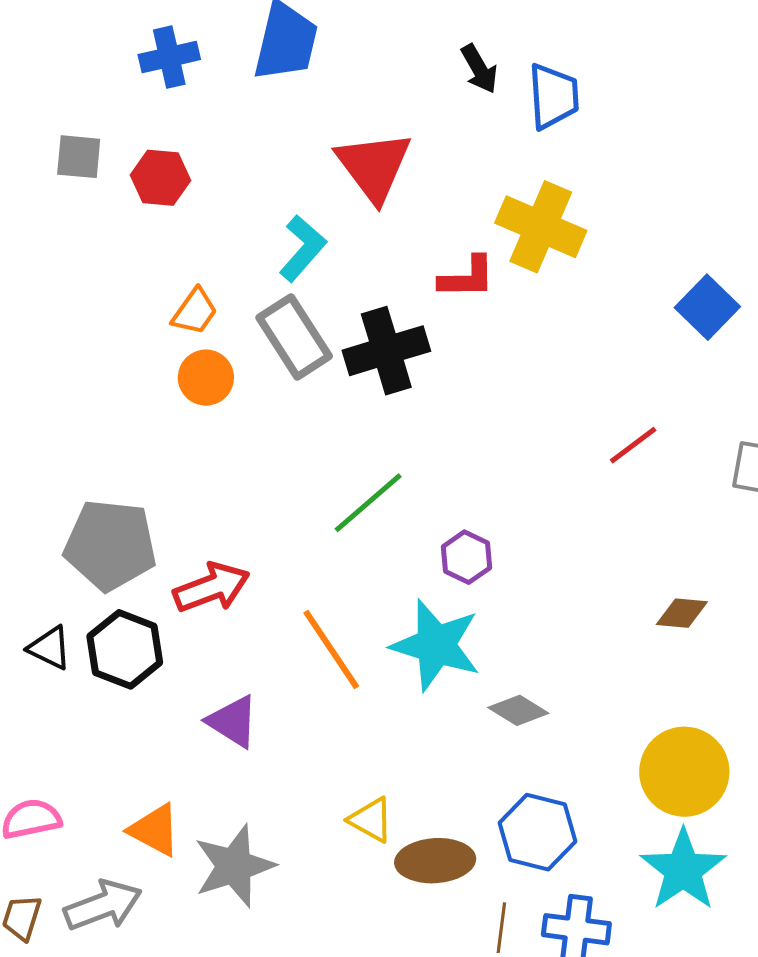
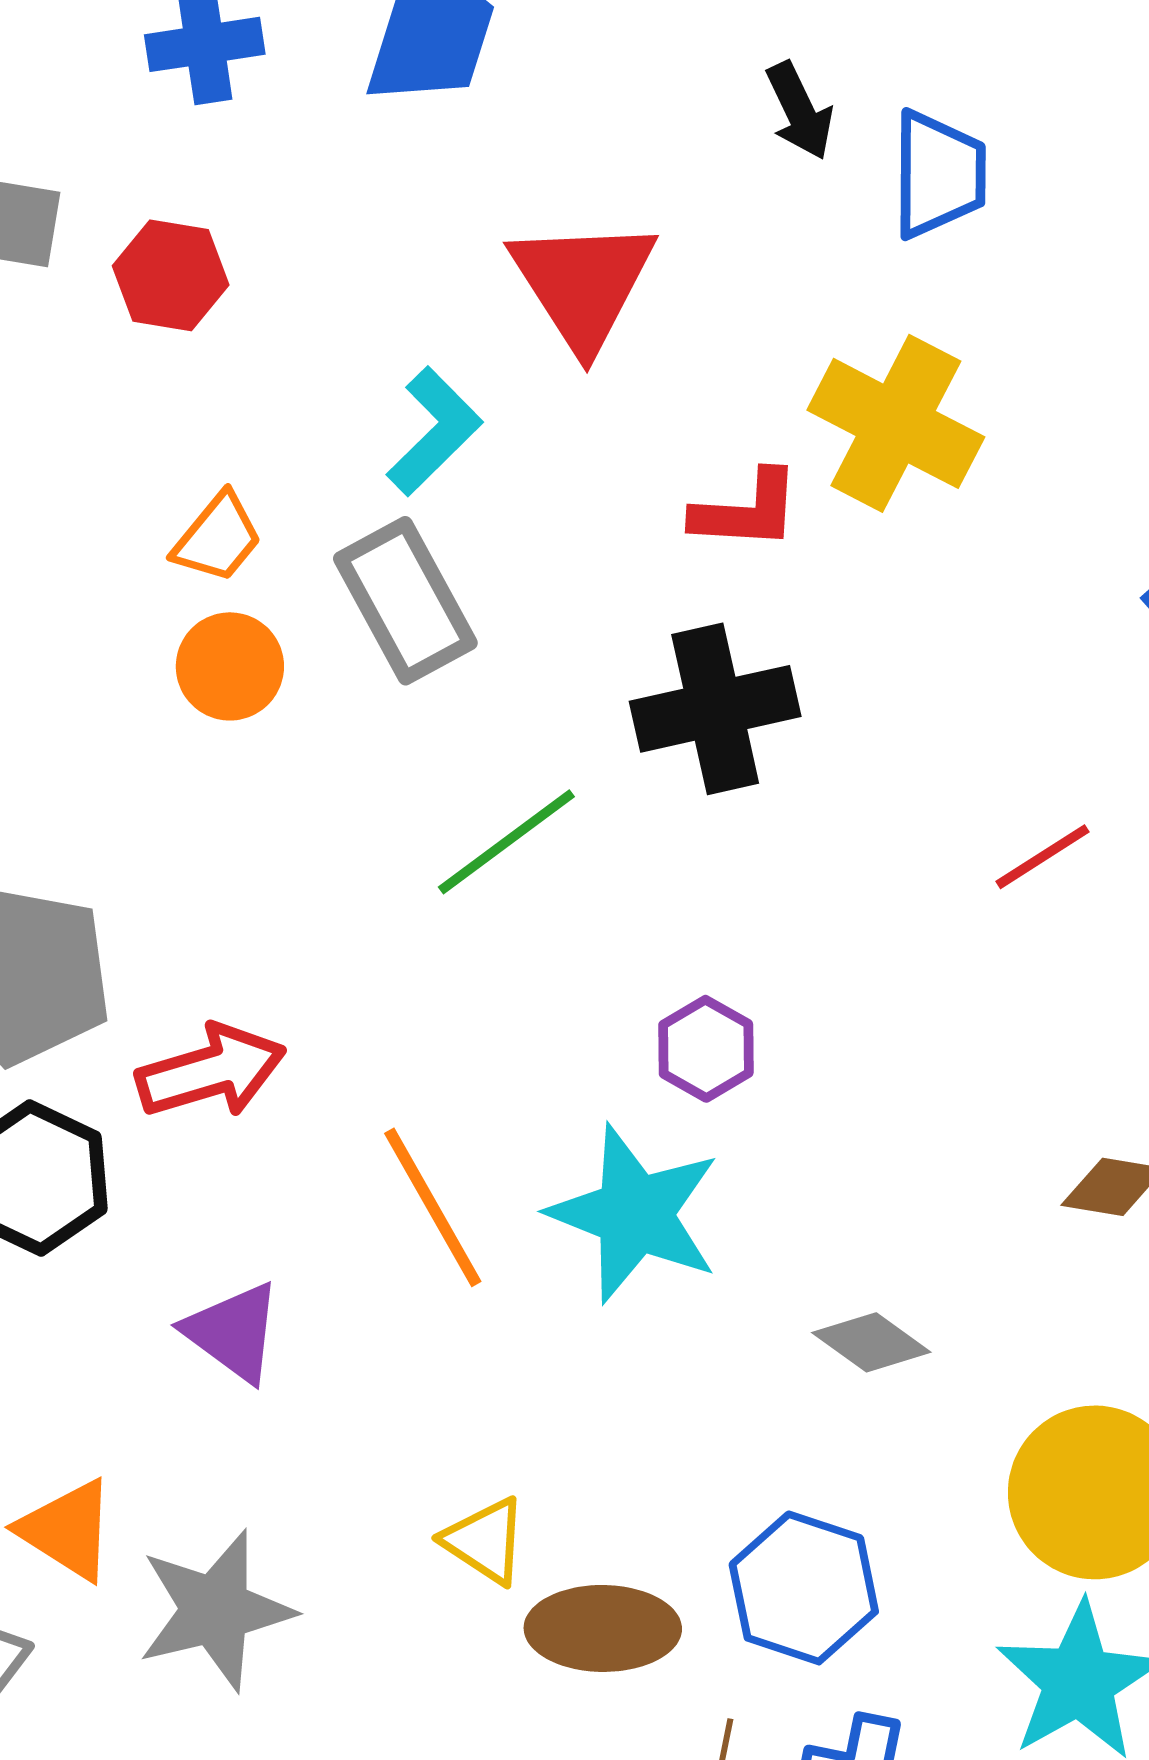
black cross: (386, 351) -> (715, 709), moved
green line: (368, 503) -> (506, 842), moved
gray diamond: (518, 710) -> (871, 1342), moved

